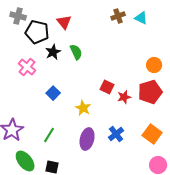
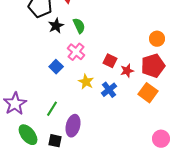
pink cross: (27, 67) -> (76, 52), moved
blue cross: (116, 134) -> (109, 90), moved
orange square: (152, 134) -> (148, 93), moved
purple ellipse: (87, 139) -> (73, 126), moved

